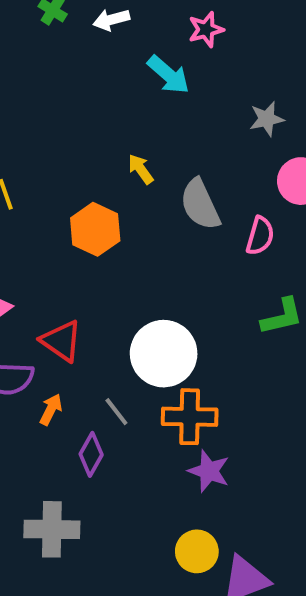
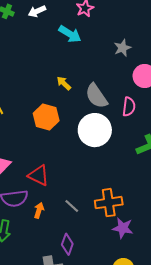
white circle: (164, 354) -> (95, 130), moved
purple diamond: (91, 454) -> (67, 244), moved

